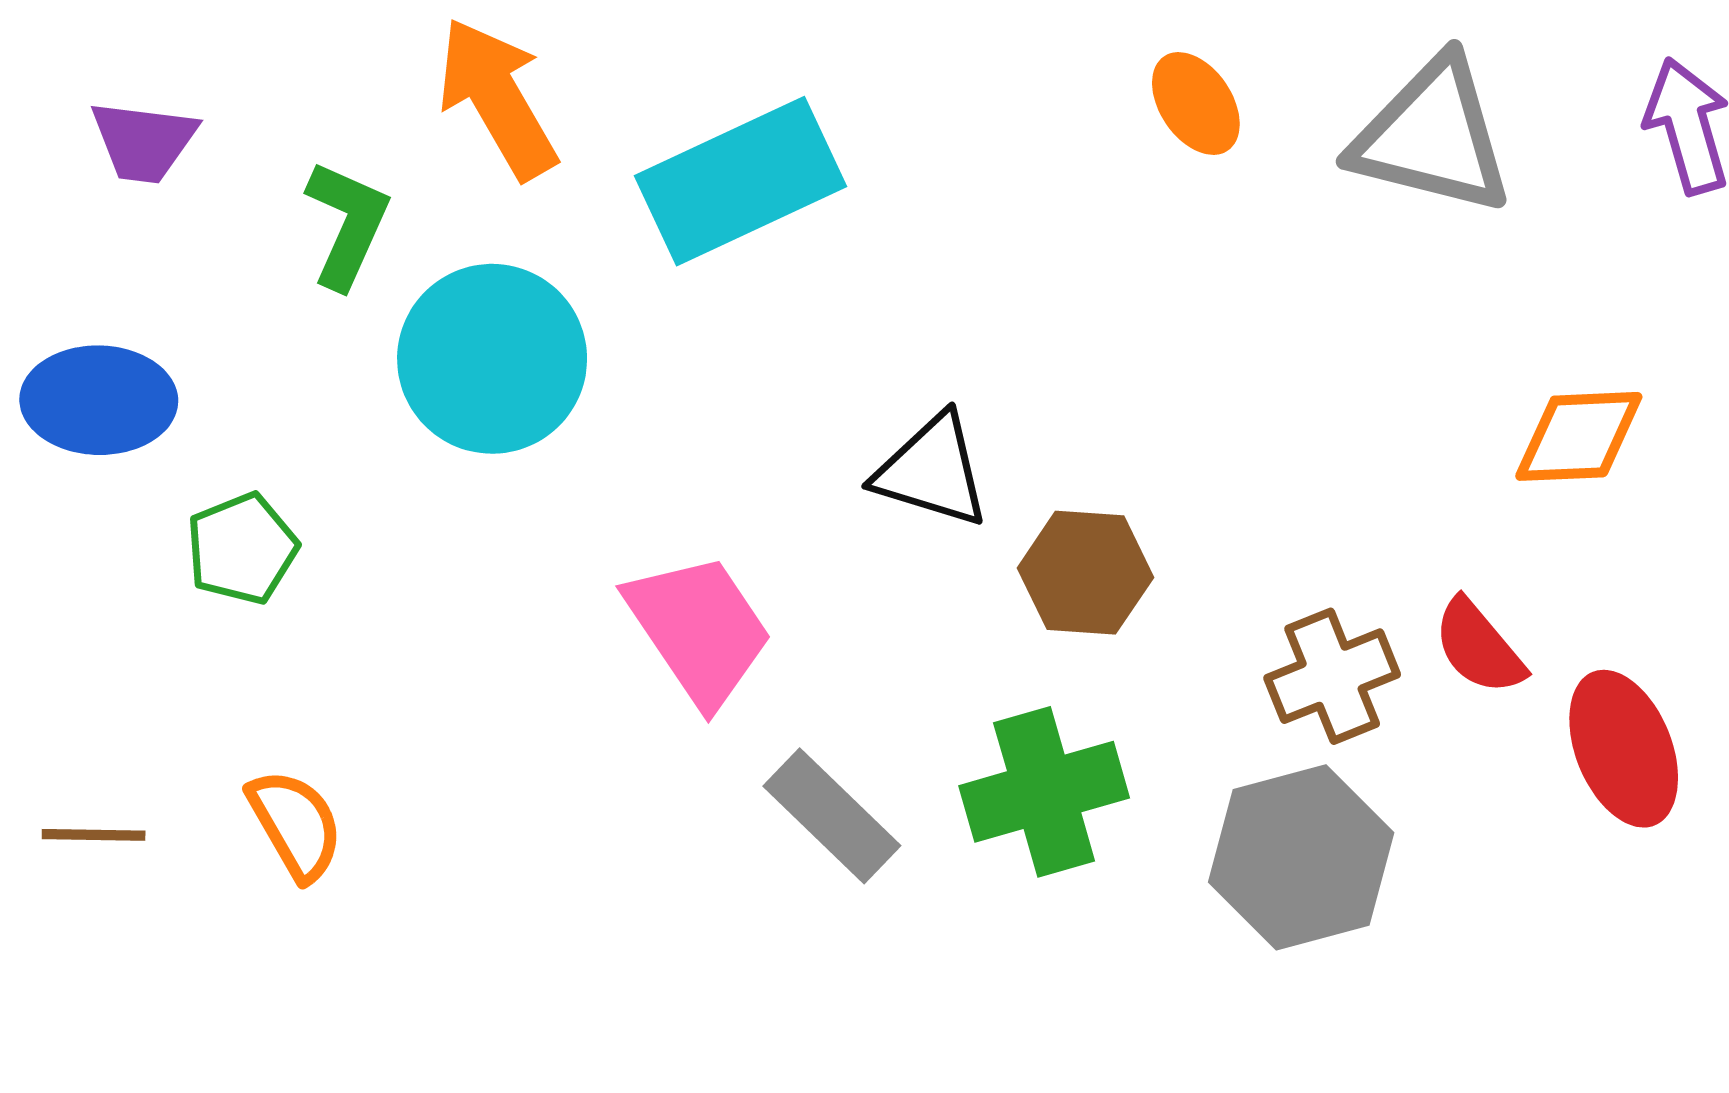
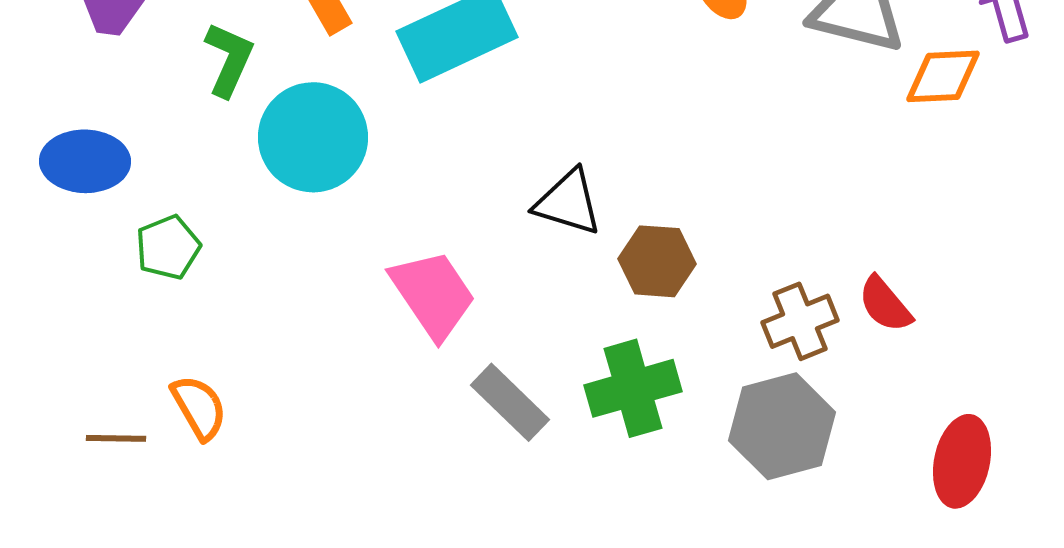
orange diamond: (1579, 436) -> (943, 76), moved
red ellipse: (1624, 749) -> (962, 461), moved, turned 34
brown line: (94, 835) -> (116, 438), moved

